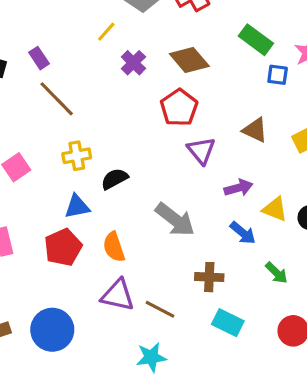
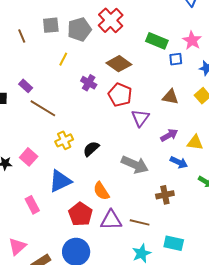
purple cross: (133, 63) -> (89, 83), moved
purple triangle: (201, 151) -> (140, 118), turned 30
blue triangle: (77, 207) -> (60, 181), moved, size x1.4
red pentagon: (63, 247) -> (80, 214), moved
cyan rectangle: (228, 323) -> (174, 243), moved

